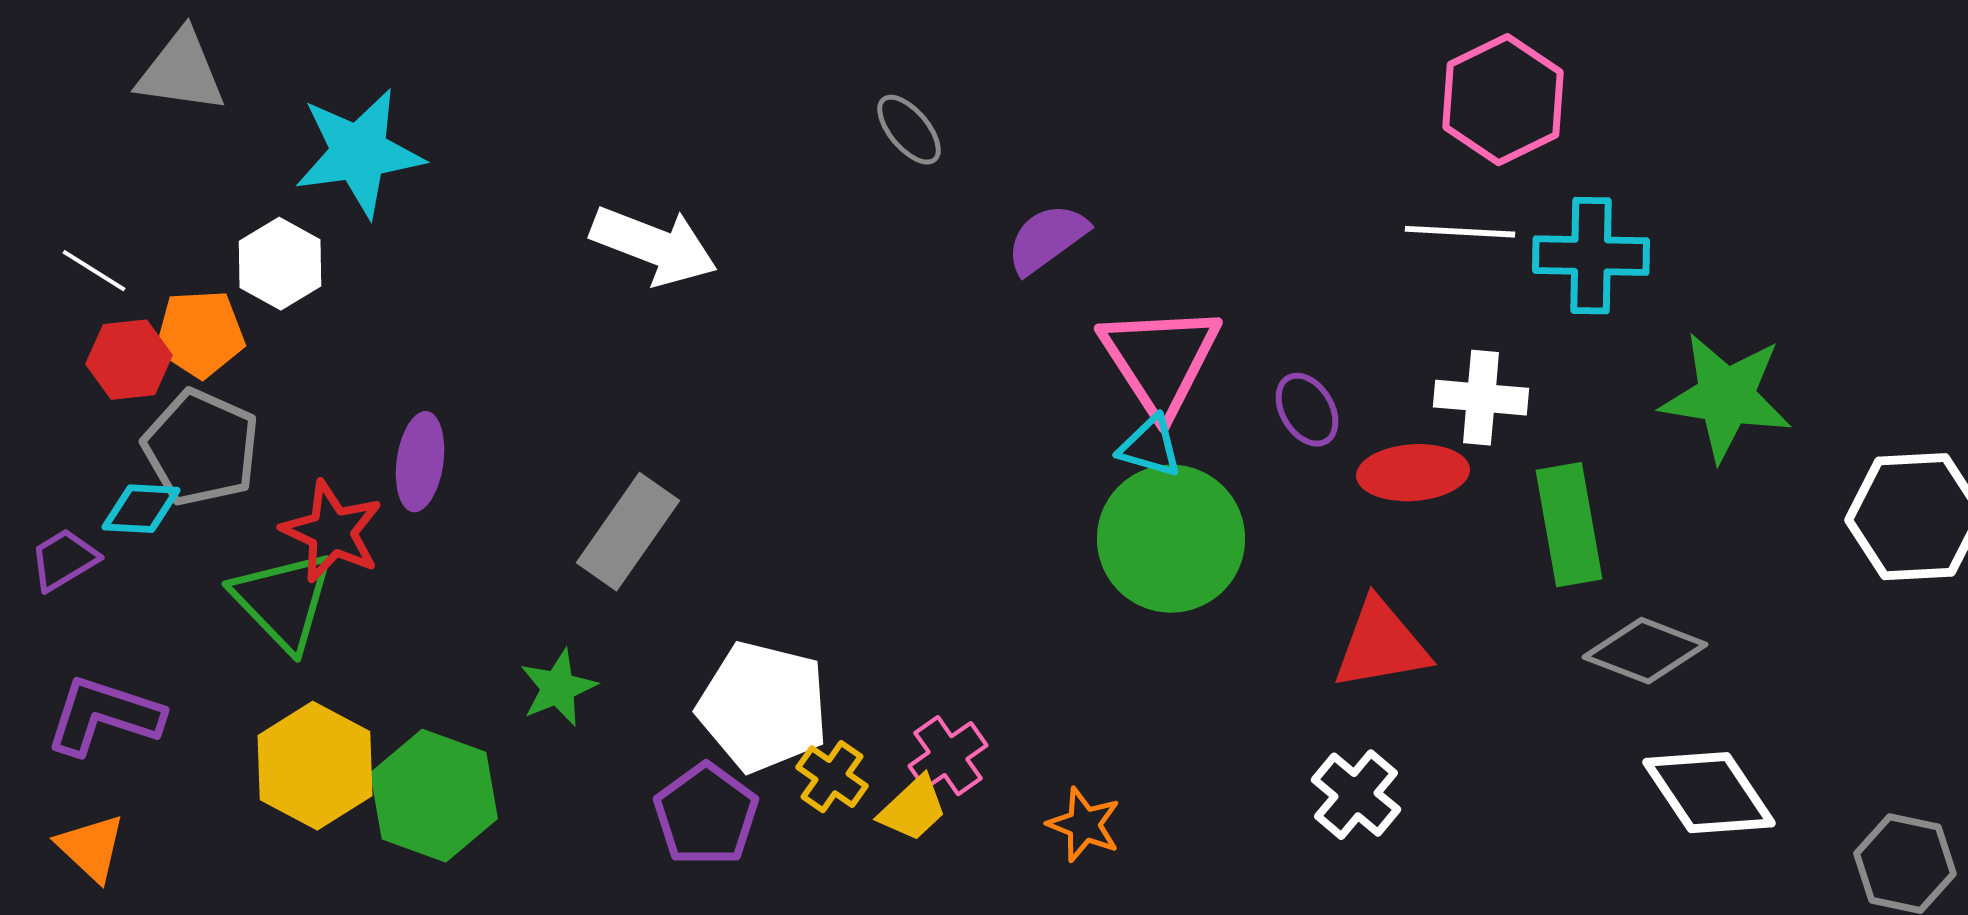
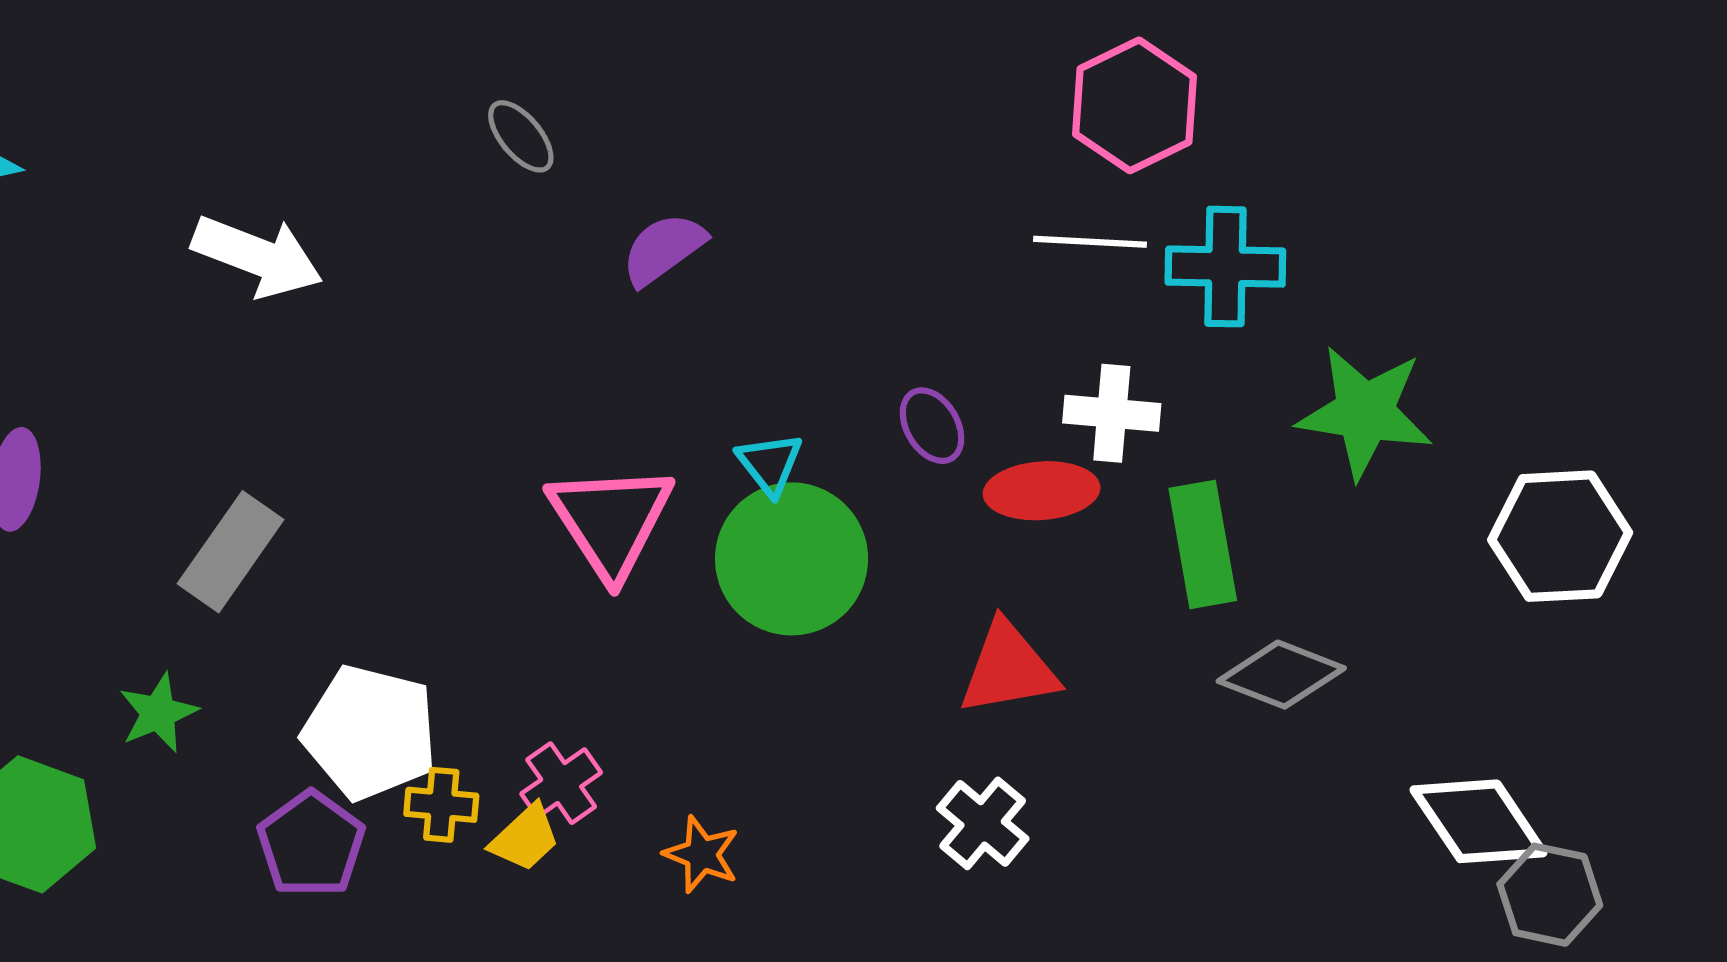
pink triangle: (1160, 360) -> (611, 521), moved
cyan triangle: (1150, 447) -> (770, 464), turned 36
yellow cross: (832, 777) -> (441, 805), turned -30
white diamond: (1709, 793) -> (1479, 821), moved

